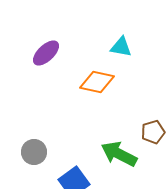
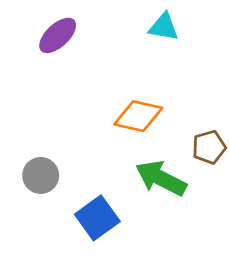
orange diamond: (97, 82) -> (138, 116), moved

